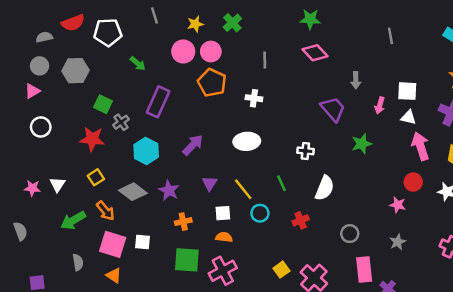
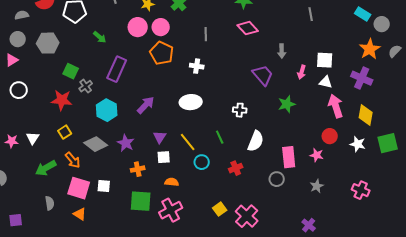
white square: (223, 213) -> (164, 157), moved
pink rectangle: (364, 270) -> (289, 157), moved

